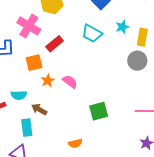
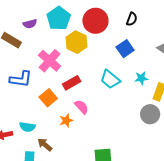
orange square: (34, 63) -> (48, 98), turned -36
orange star: (48, 81) -> (66, 120), moved
pink semicircle: (70, 82) -> (81, 107), moved

